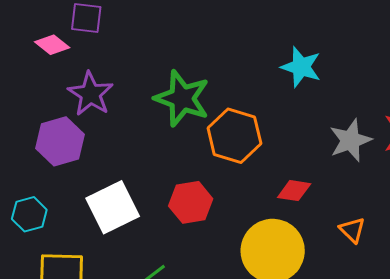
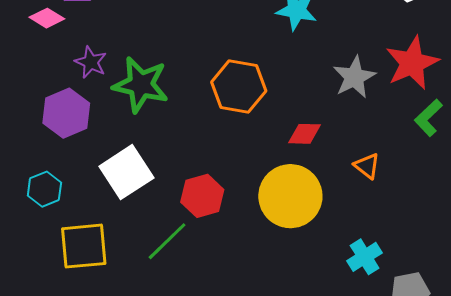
purple star: (90, 94) -> (91, 62), size x0.7
green star: (182, 98) -> (141, 85), moved
red hexagon: (191, 202) -> (202, 196), moved

